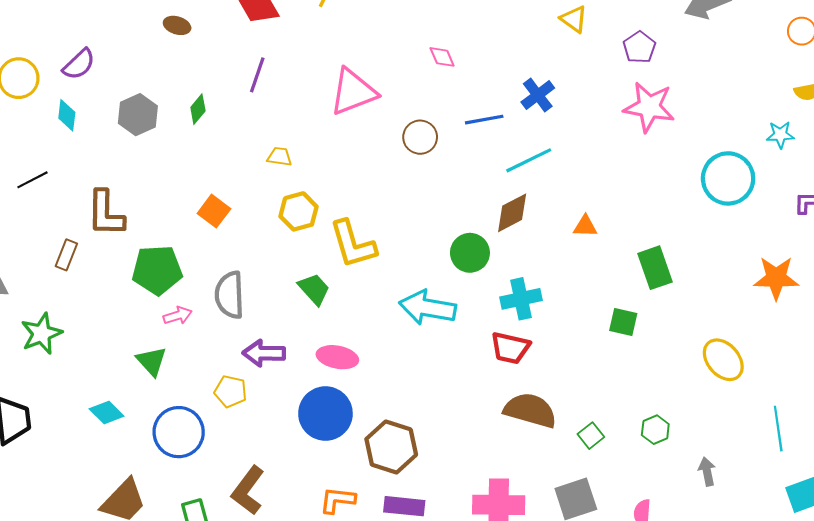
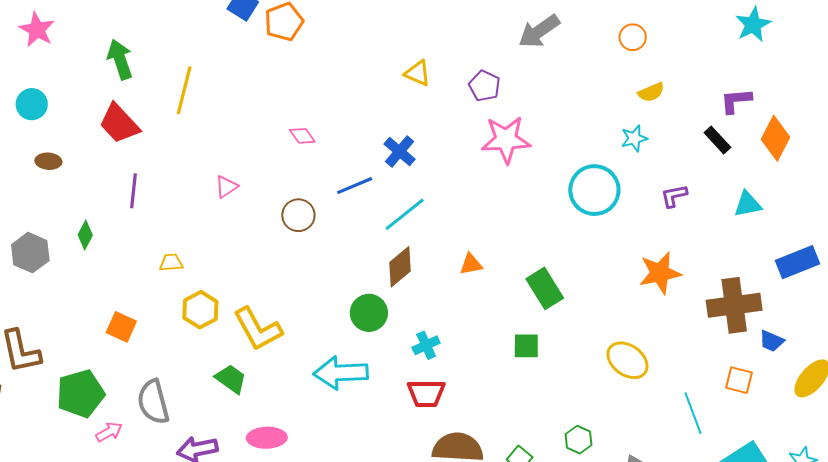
pink triangle: (353, 92) -> (226, 187), size x0.5
cyan cross: (521, 299) -> (426, 345), size x0.7

